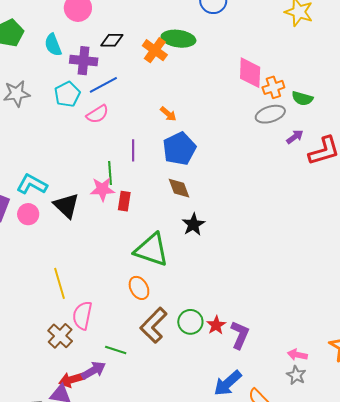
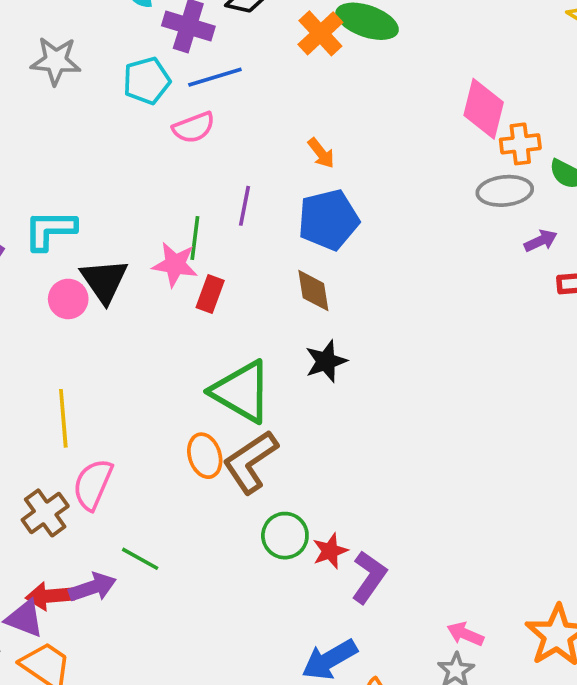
cyan L-shape: (32, 184) -> (50, 230), turned -40
pink circle: (28, 214) -> (68, 299), moved
brown L-shape: (154, 325) -> (250, 462), moved

